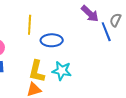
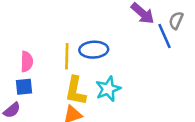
yellow line: (30, 25) -> (67, 56), moved
cyan star: (62, 71) -> (108, 89), turned -30

